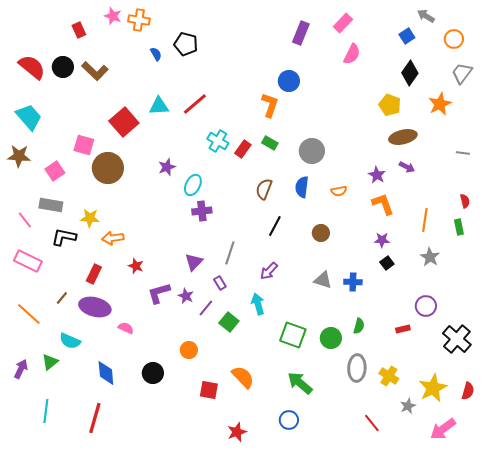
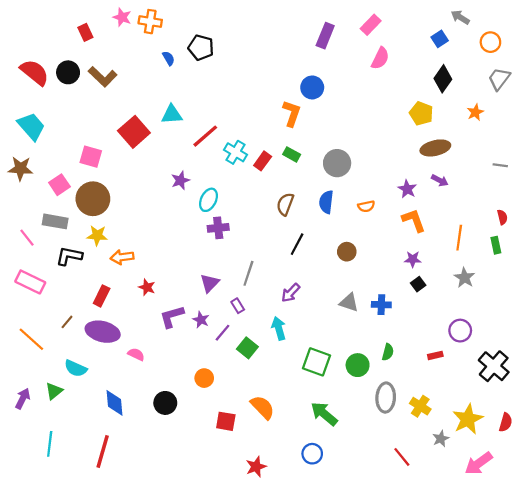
red line: (195, 104) -> (205, 136), moved
orange star: (440, 104) -> (475, 112), size x0.7
brown circle: (108, 168) -> (93, 199), moved

